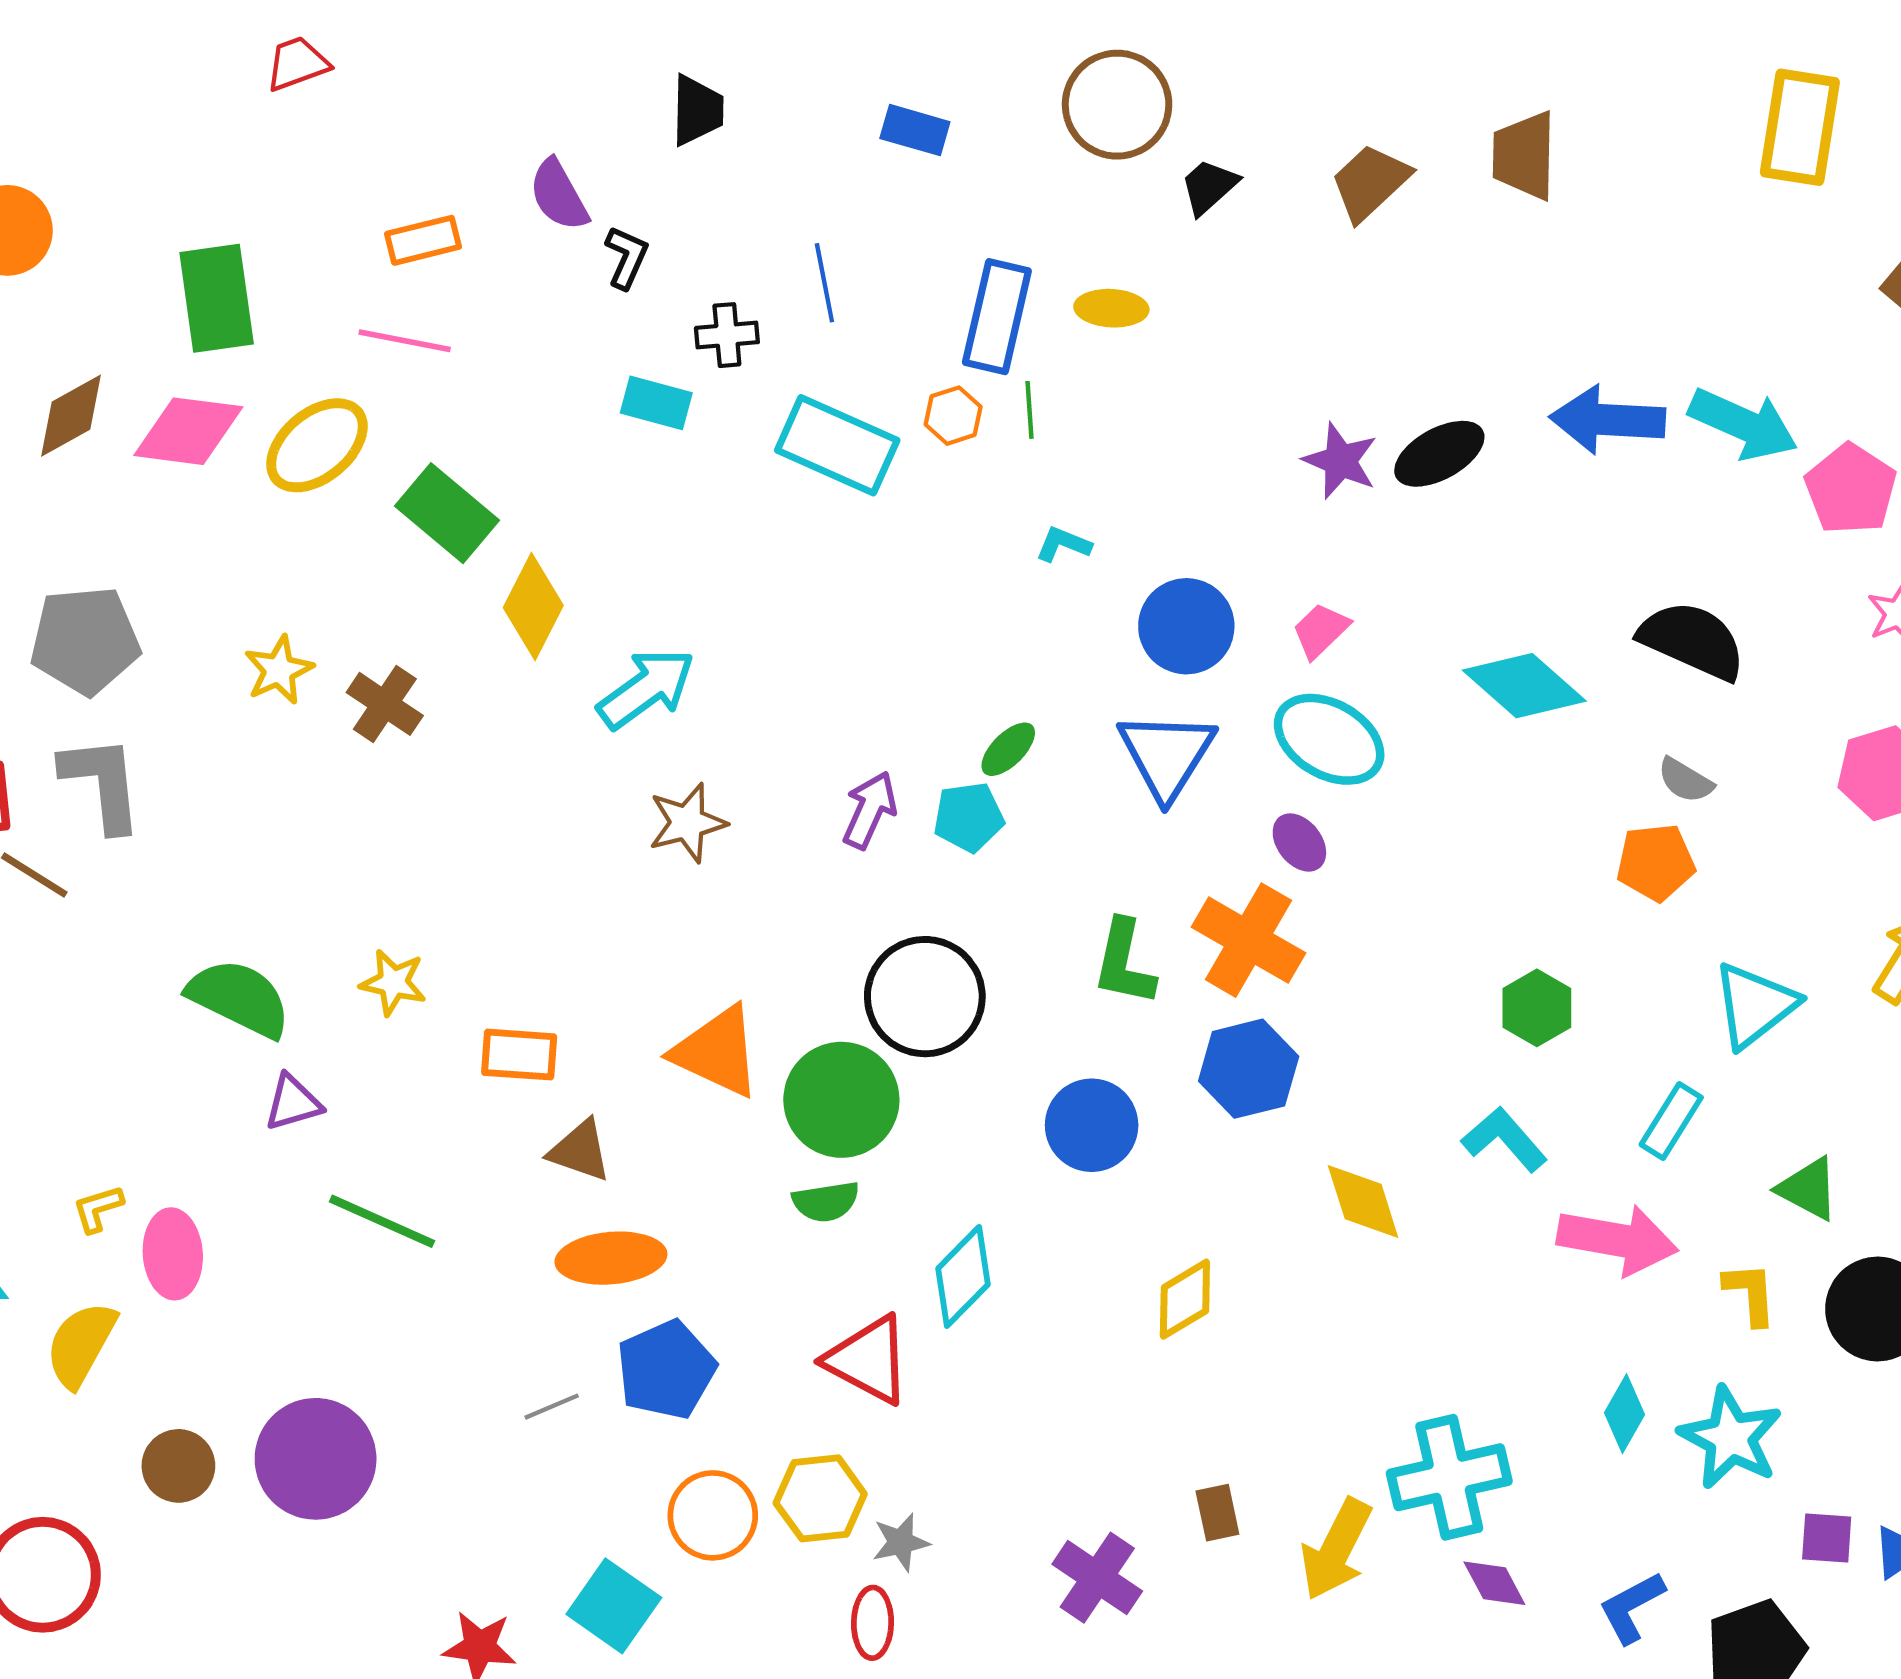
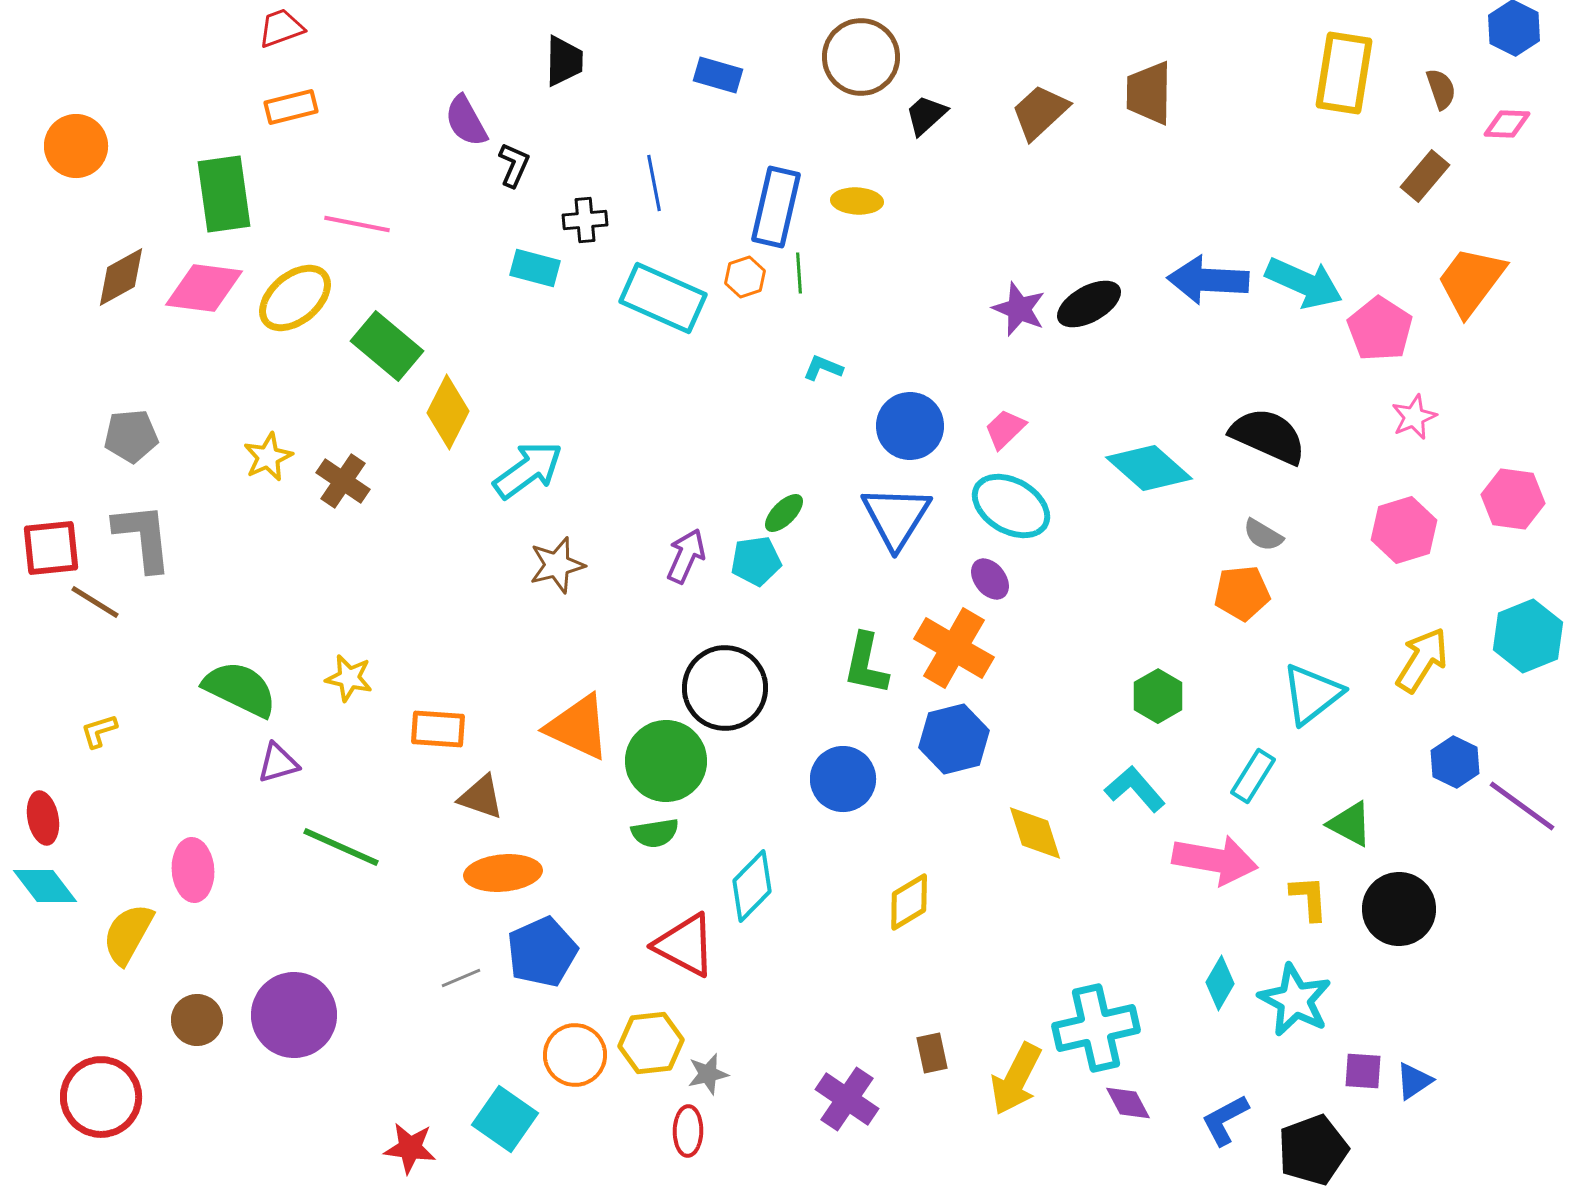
orange rectangle: (423, 240) -> (291, 107), moved
gray pentagon: (85, 640) -> (131, 436), size x0.7
yellow L-shape: (98, 1209) -> (99, 731), moved

